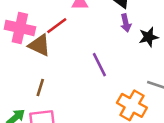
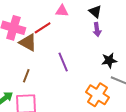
black star: (149, 37) -> (109, 60), moved
purple line: (99, 65) -> (63, 62), moved

